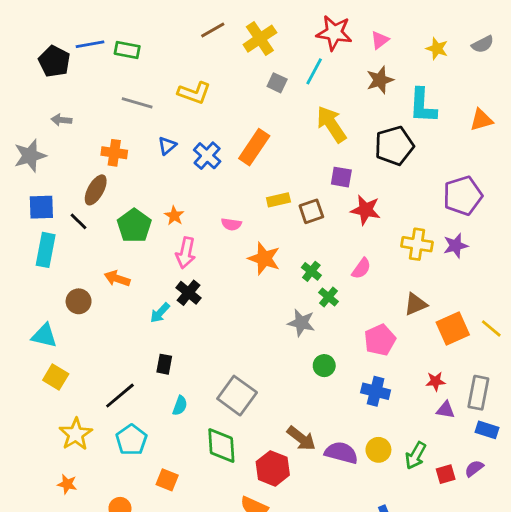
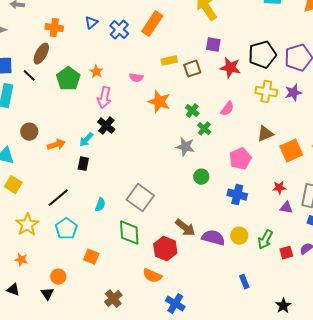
black pentagon: (394, 146) -> (262, 55), moved
orange arrow: (117, 278) -> (56, 145), moved, turned 144
black rectangle: (164, 364) -> (83, 164), moved

